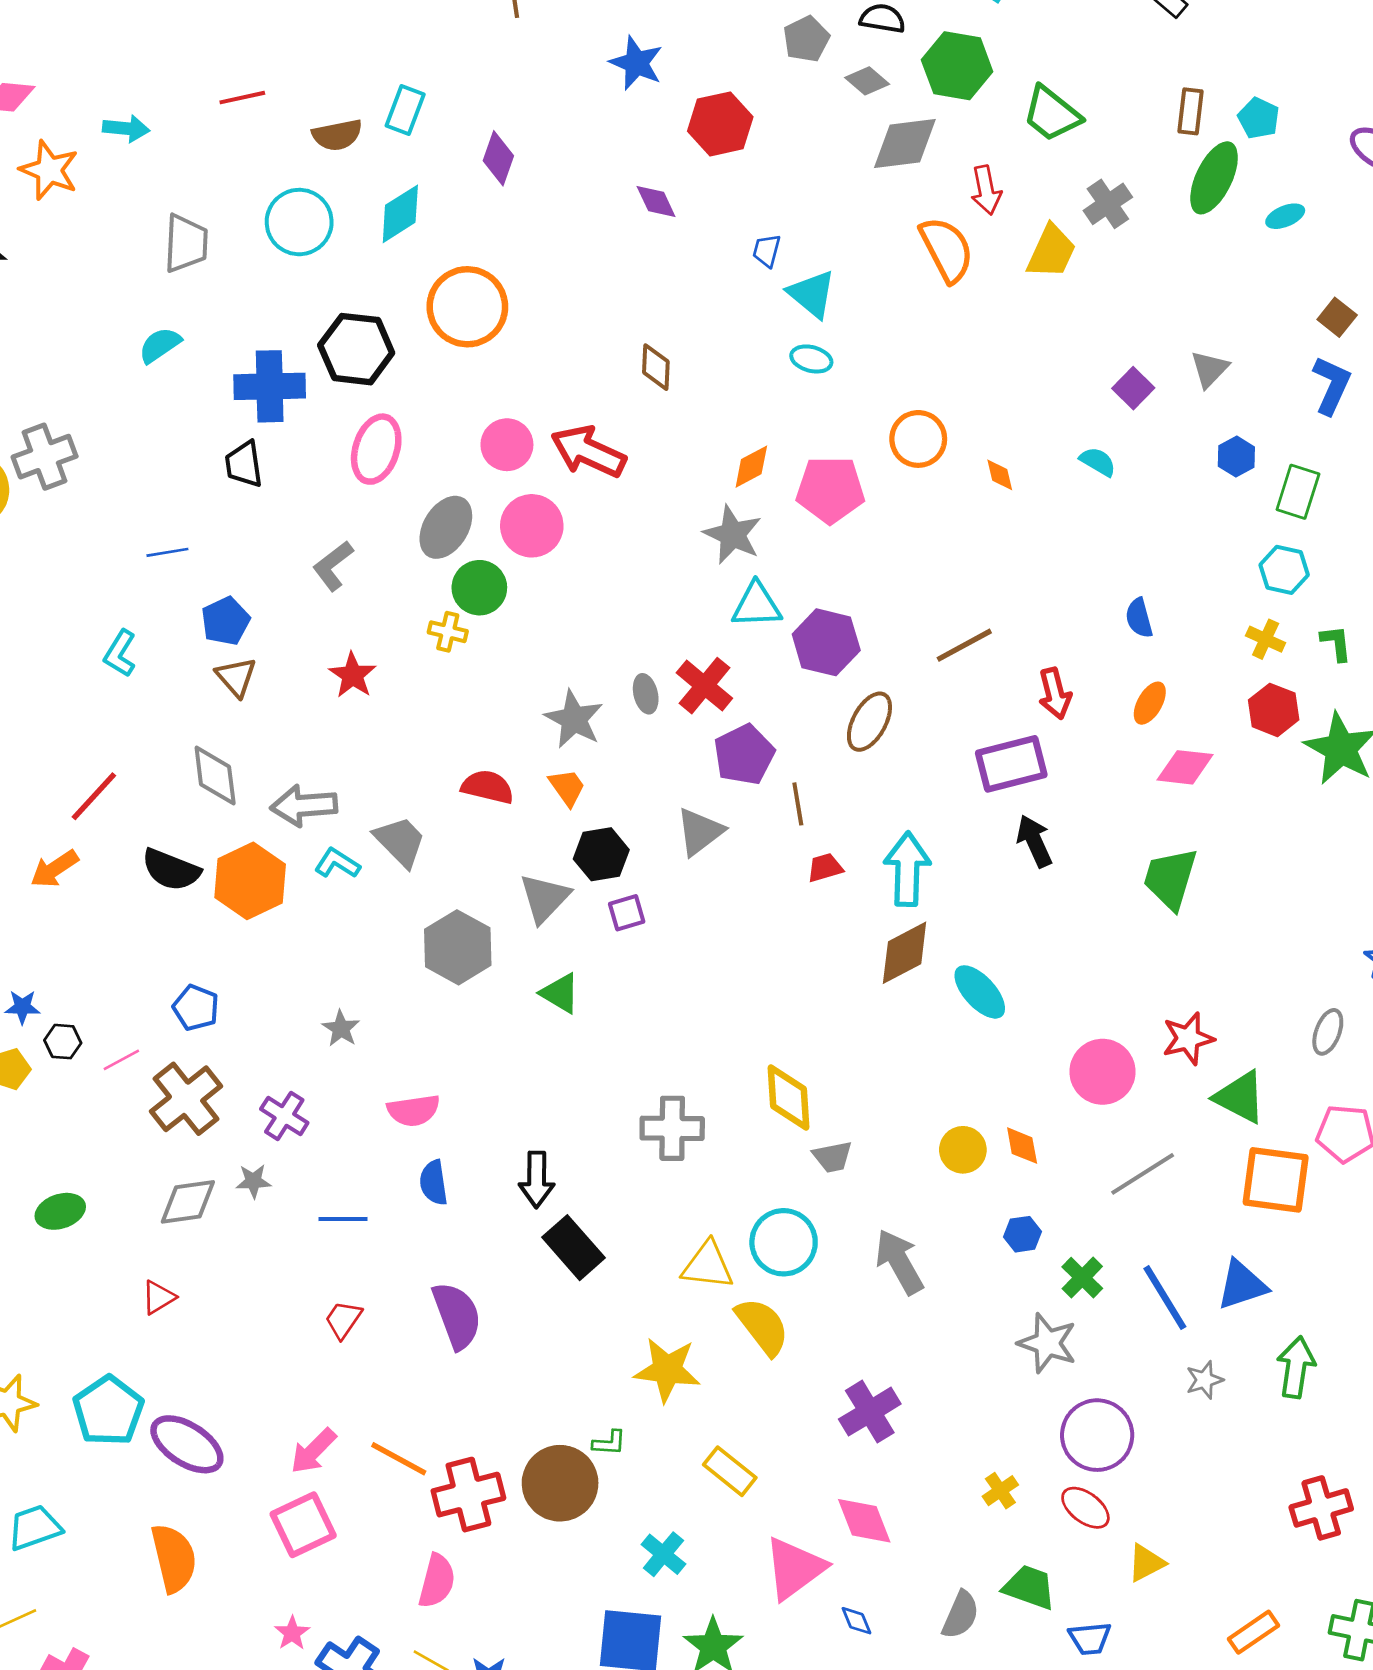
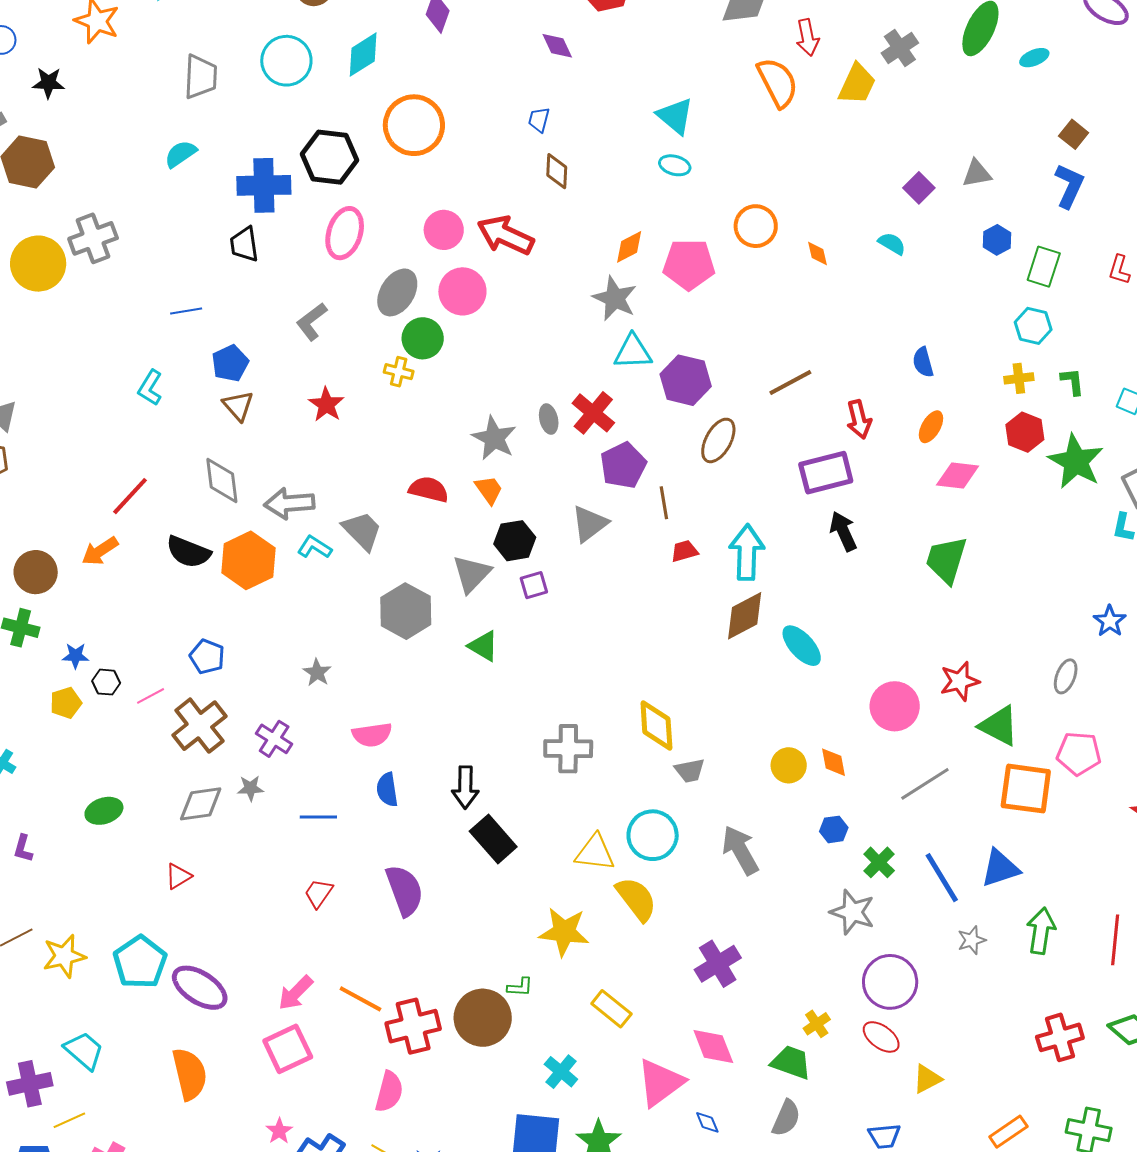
blue trapezoid: (767, 251) -> (539, 120), moved
gray triangle: (1210, 369) -> (977, 173), turned 36
yellow cross: (1266, 639) -> (1019, 378), turned -32
cyan trapezoid: (35, 1528) -> (84, 1051), turned 60
green trapezoid: (1029, 1587) -> (791, 1062), moved

